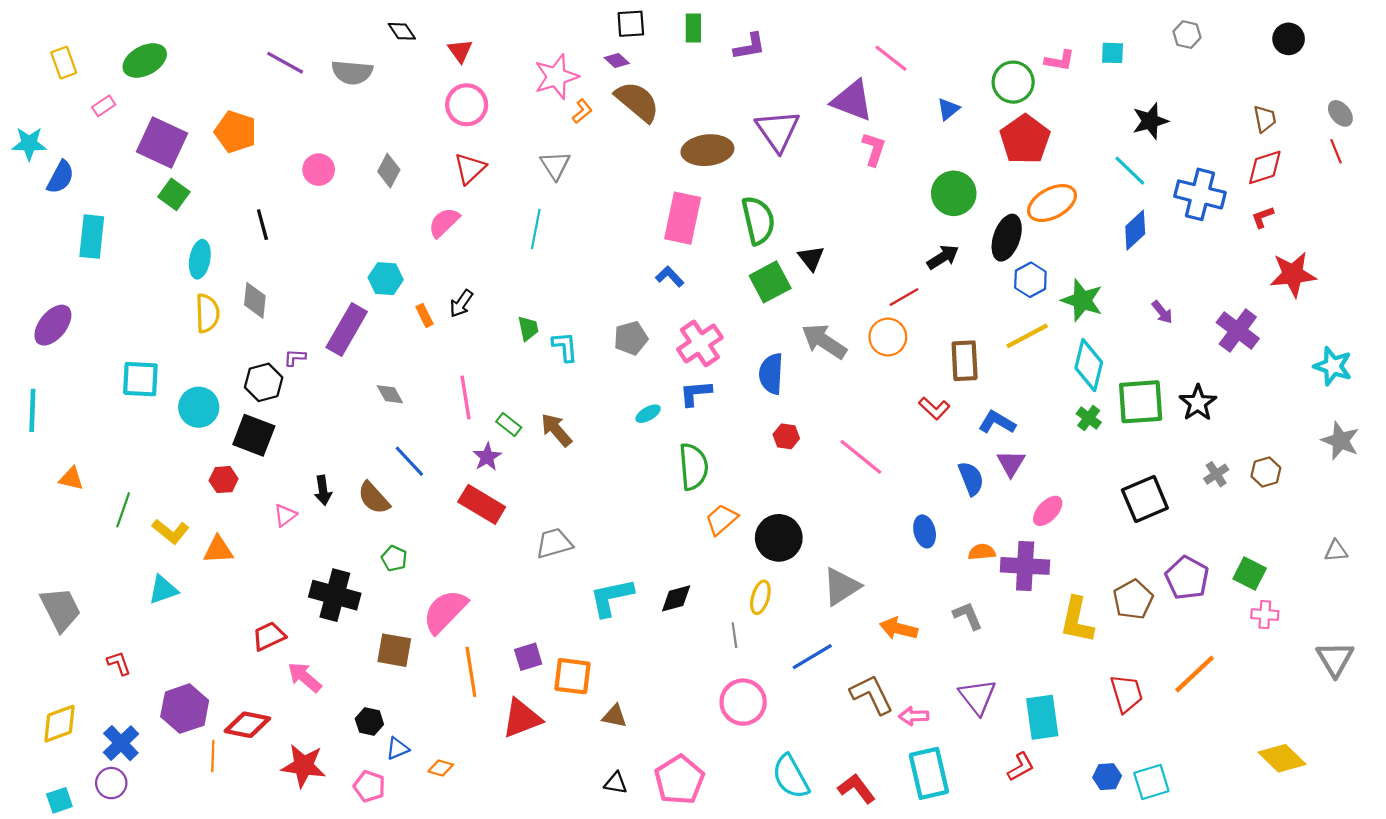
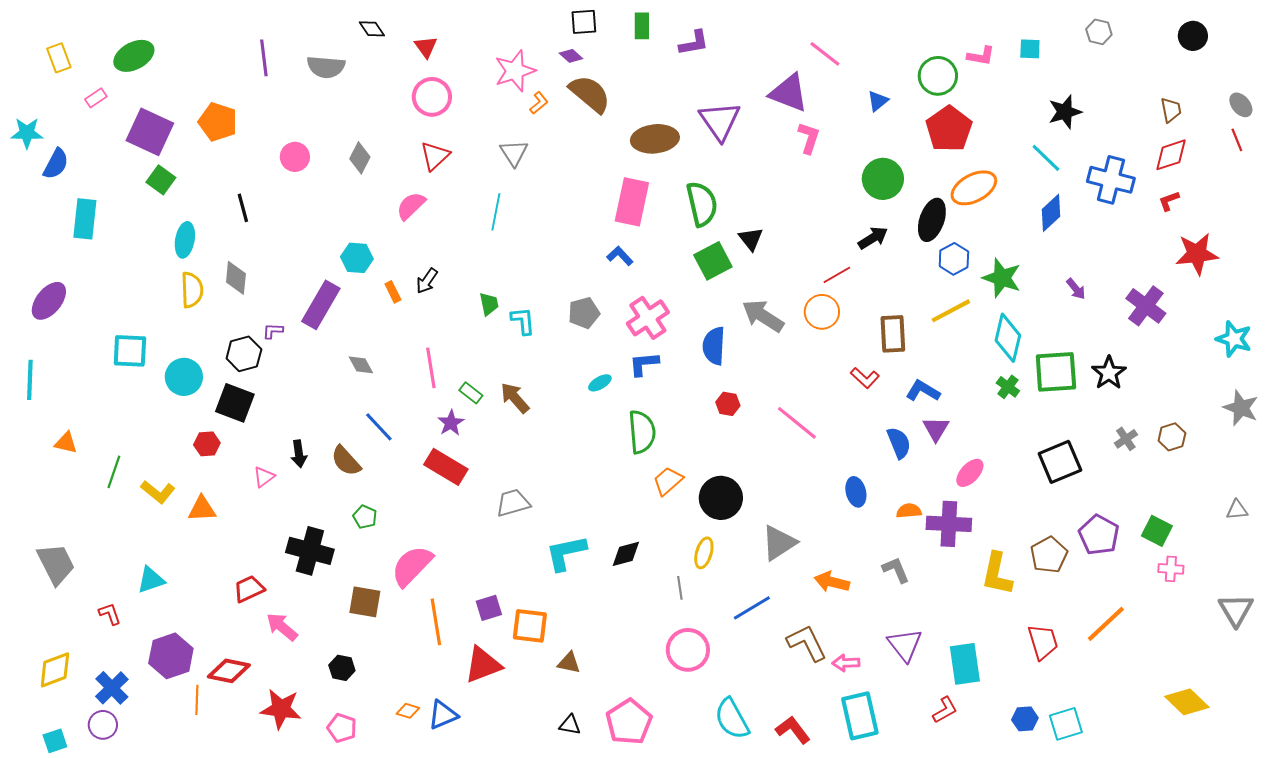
purple line: (285, 63) -> (264, 58), turned 54
cyan triangle: (163, 590) -> (151, 580), moved
blue triangle: (397, 749) -> (443, 715), moved, size x1.4

